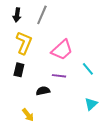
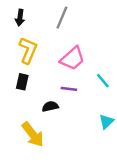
gray line: (42, 15) -> (62, 18), moved
yellow arrow: (28, 115) -> (33, 134), size x1.6

